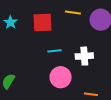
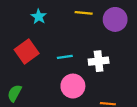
cyan star: (10, 22) -> (39, 17), moved
red square: (43, 23) -> (27, 52), moved, turned -30

